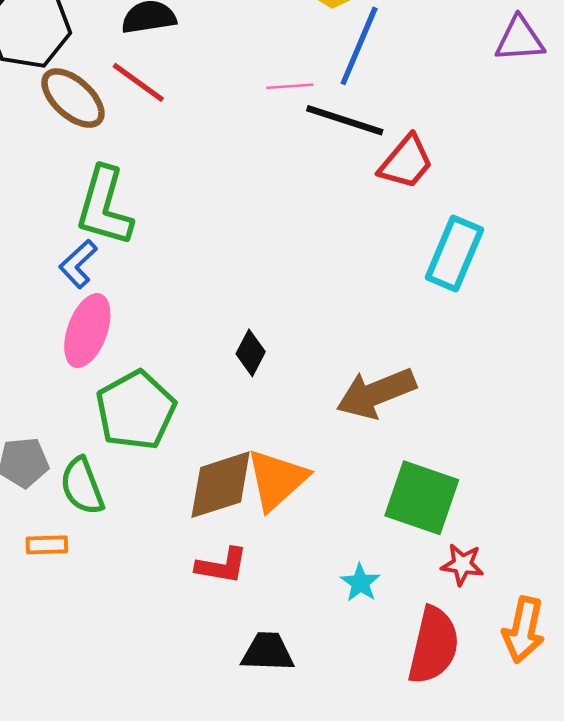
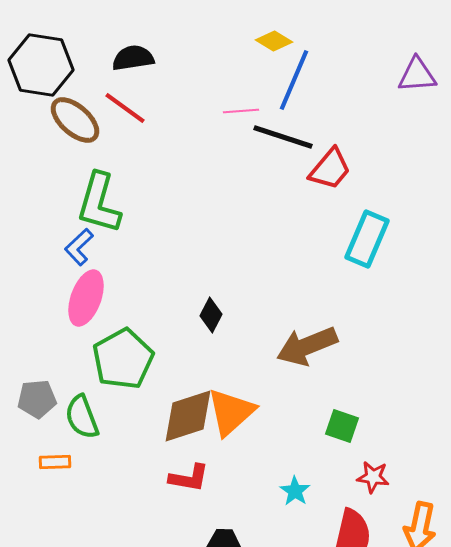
green square: (422, 498) -> (342, 426), size x0.6

